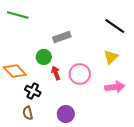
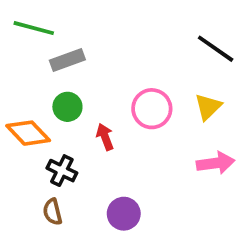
gray rectangle: (62, 37) -> (67, 60), moved
green circle: (44, 57) -> (67, 107), moved
pink circle: (80, 74) -> (152, 109), moved

